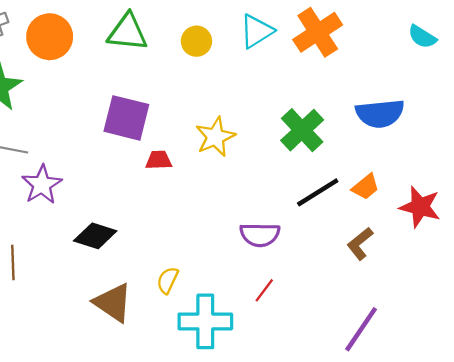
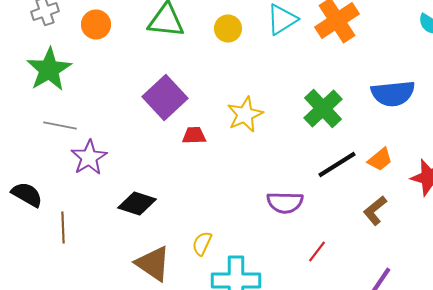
orange circle: (50, 37) -> (96, 24), size x0.7
purple square: (126, 118) -> (165, 98), turned 33
red line: (264, 290) -> (317, 252), moved

